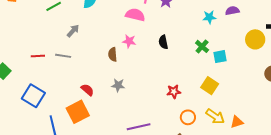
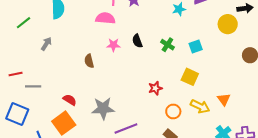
pink star: (129, 41) -> (113, 45), moved
green cross: (202, 46) -> (167, 45), moved
gray line: (63, 56) -> (33, 86), moved
gray star: (118, 85) -> (103, 108), moved, size x1.6
orange triangle: (237, 122) -> (224, 99), moved, turned -40

